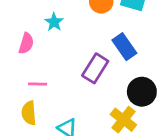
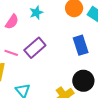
purple rectangle: (95, 68) -> (35, 48), moved

